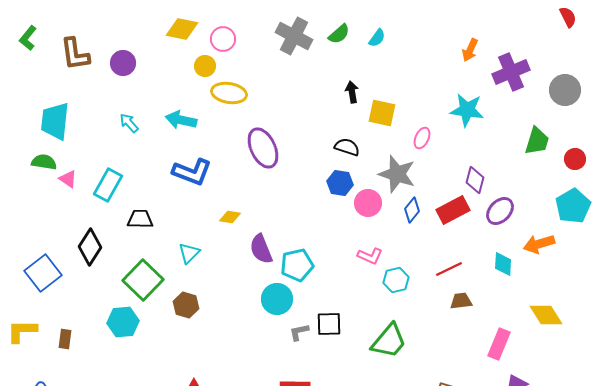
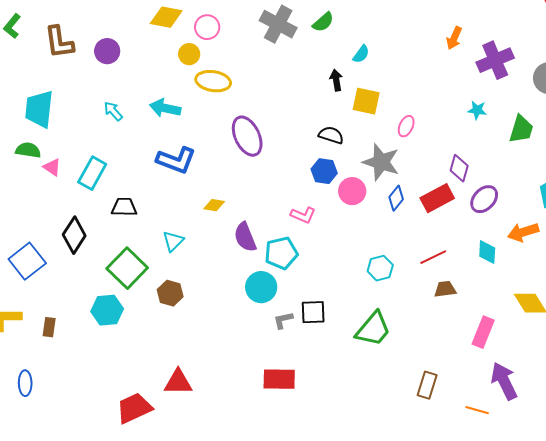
cyan semicircle: (377, 38) -> (361, 54), moved
cyan star: (467, 110) -> (477, 110), moved, size x0.6
pink L-shape: (370, 256) -> (303, 215), moved

